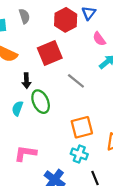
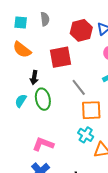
orange square: (82, 127) -> (91, 110), moved
pink L-shape: (25, 153) -> (43, 144), moved
cyan cross: (79, 154) -> (86, 135), moved

